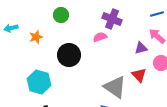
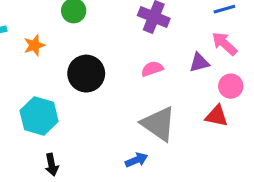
pink semicircle: (100, 37) -> (152, 69), moved
red triangle: (139, 75) -> (217, 116), moved, turned -35

